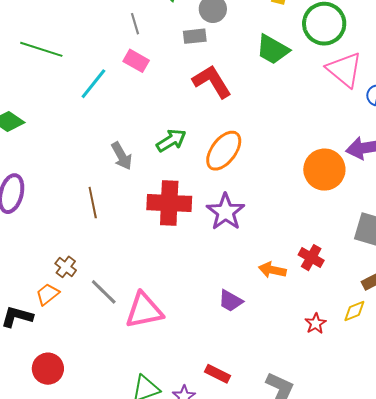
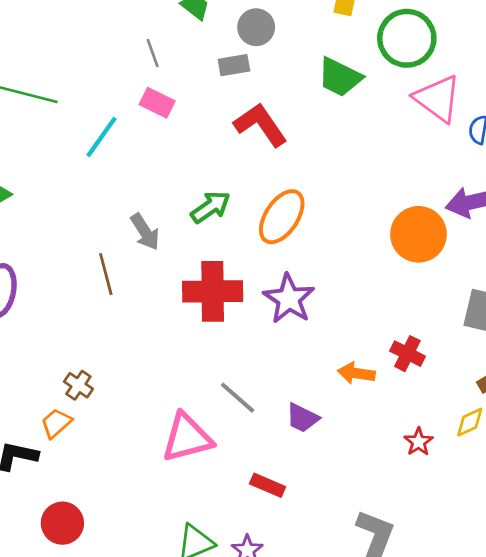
brown line: (93, 203) -> (106, 274), moved
gray line: (104, 292) -> (238, 398), moved
red rectangle: (218, 374) -> (268, 485), moved

